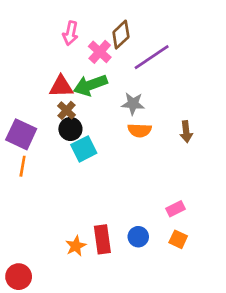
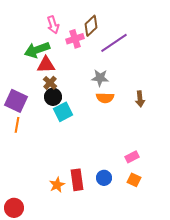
pink arrow: (70, 33) -> (53, 25), turned -30
pink cross: (100, 52) -> (75, 39), turned 30
green arrow: (90, 85) -> (37, 50), moved

